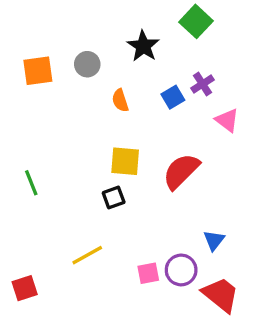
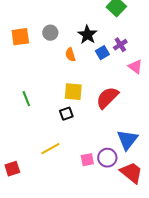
black star: (143, 46) -> (87, 35), moved
green line: (31, 183) -> (26, 99), moved
blue triangle: (214, 240) -> (127, 140), size x1.6

